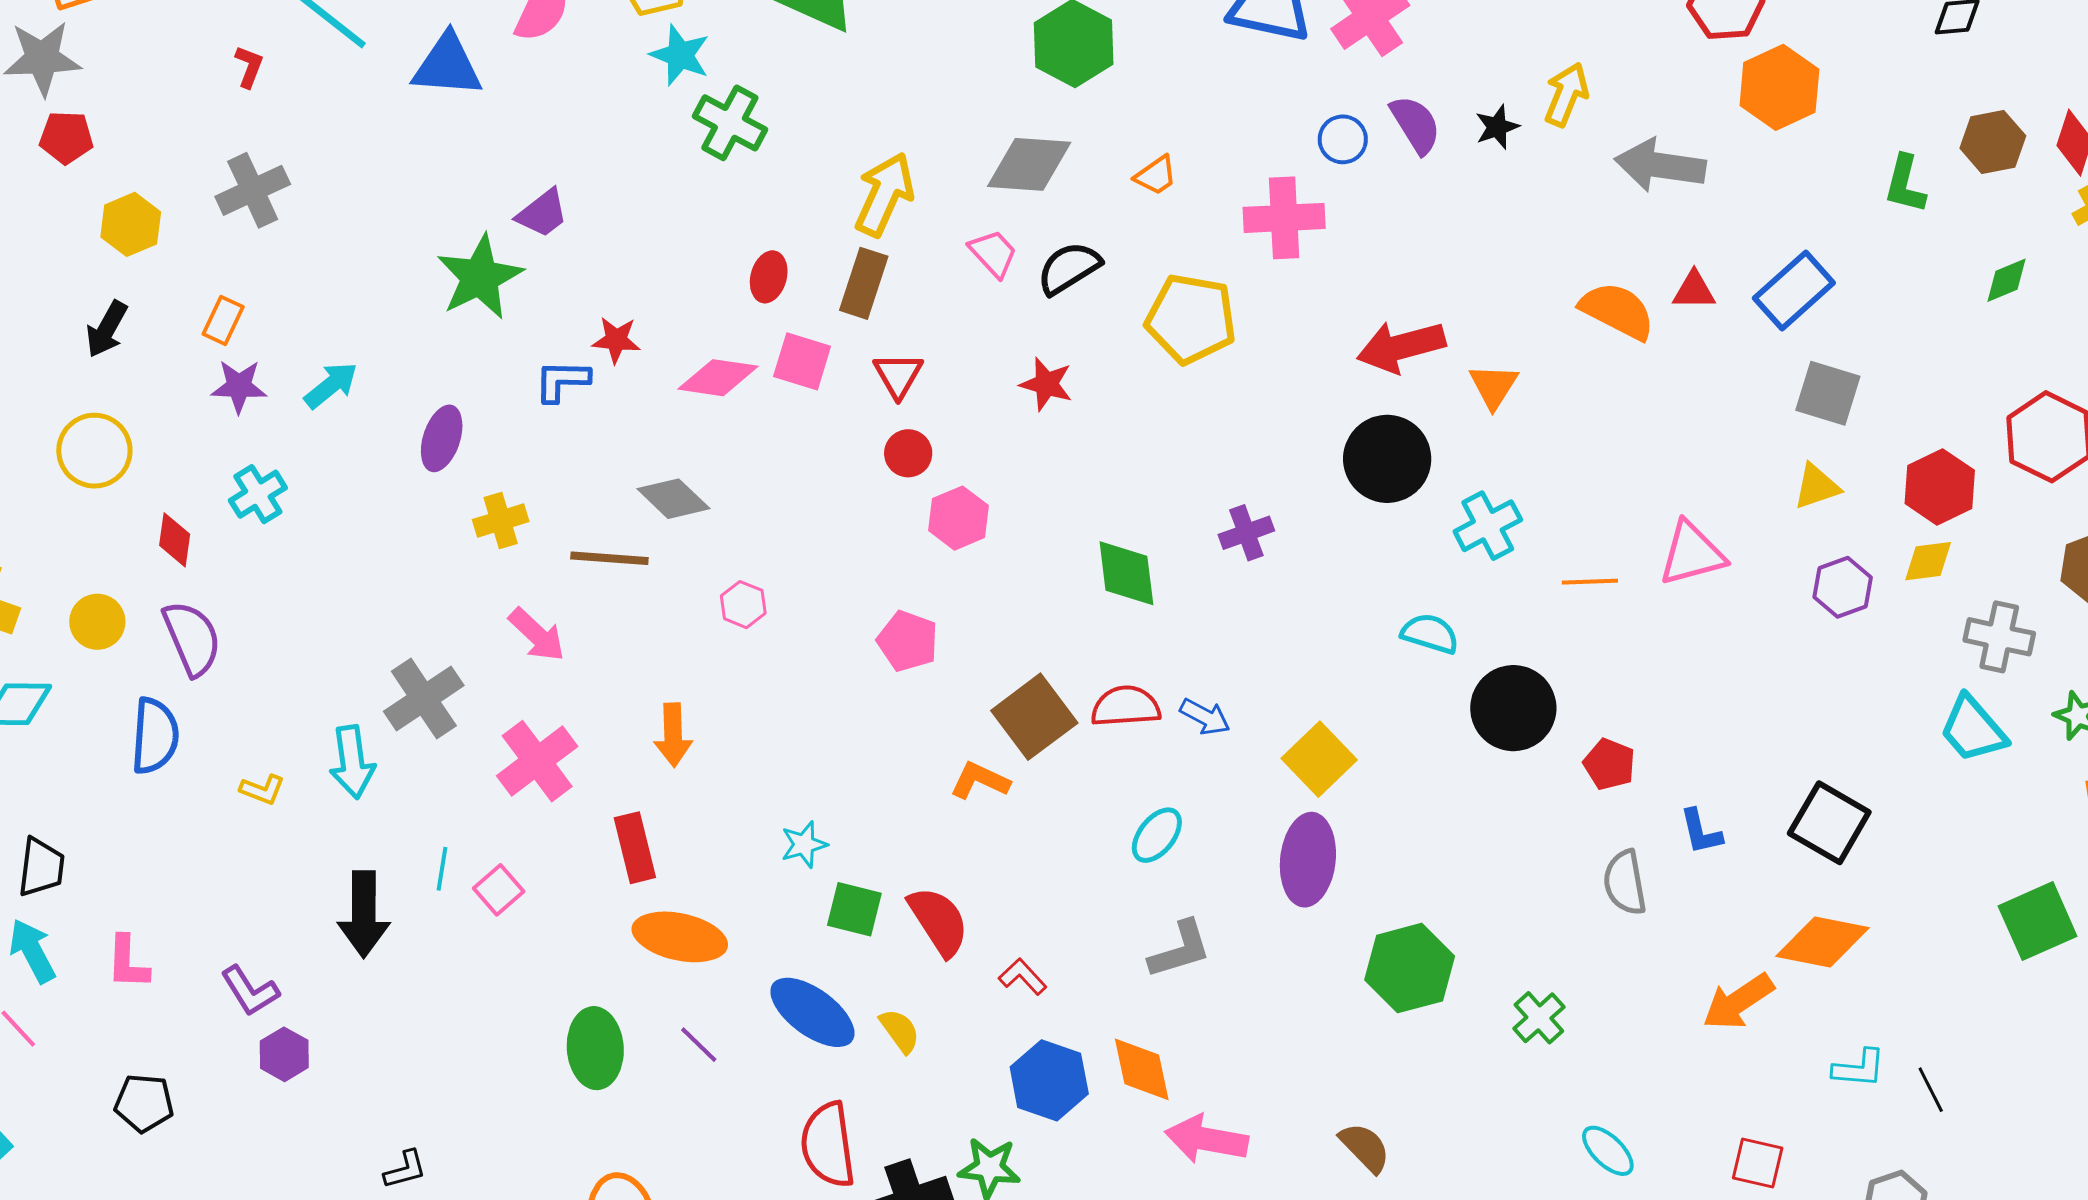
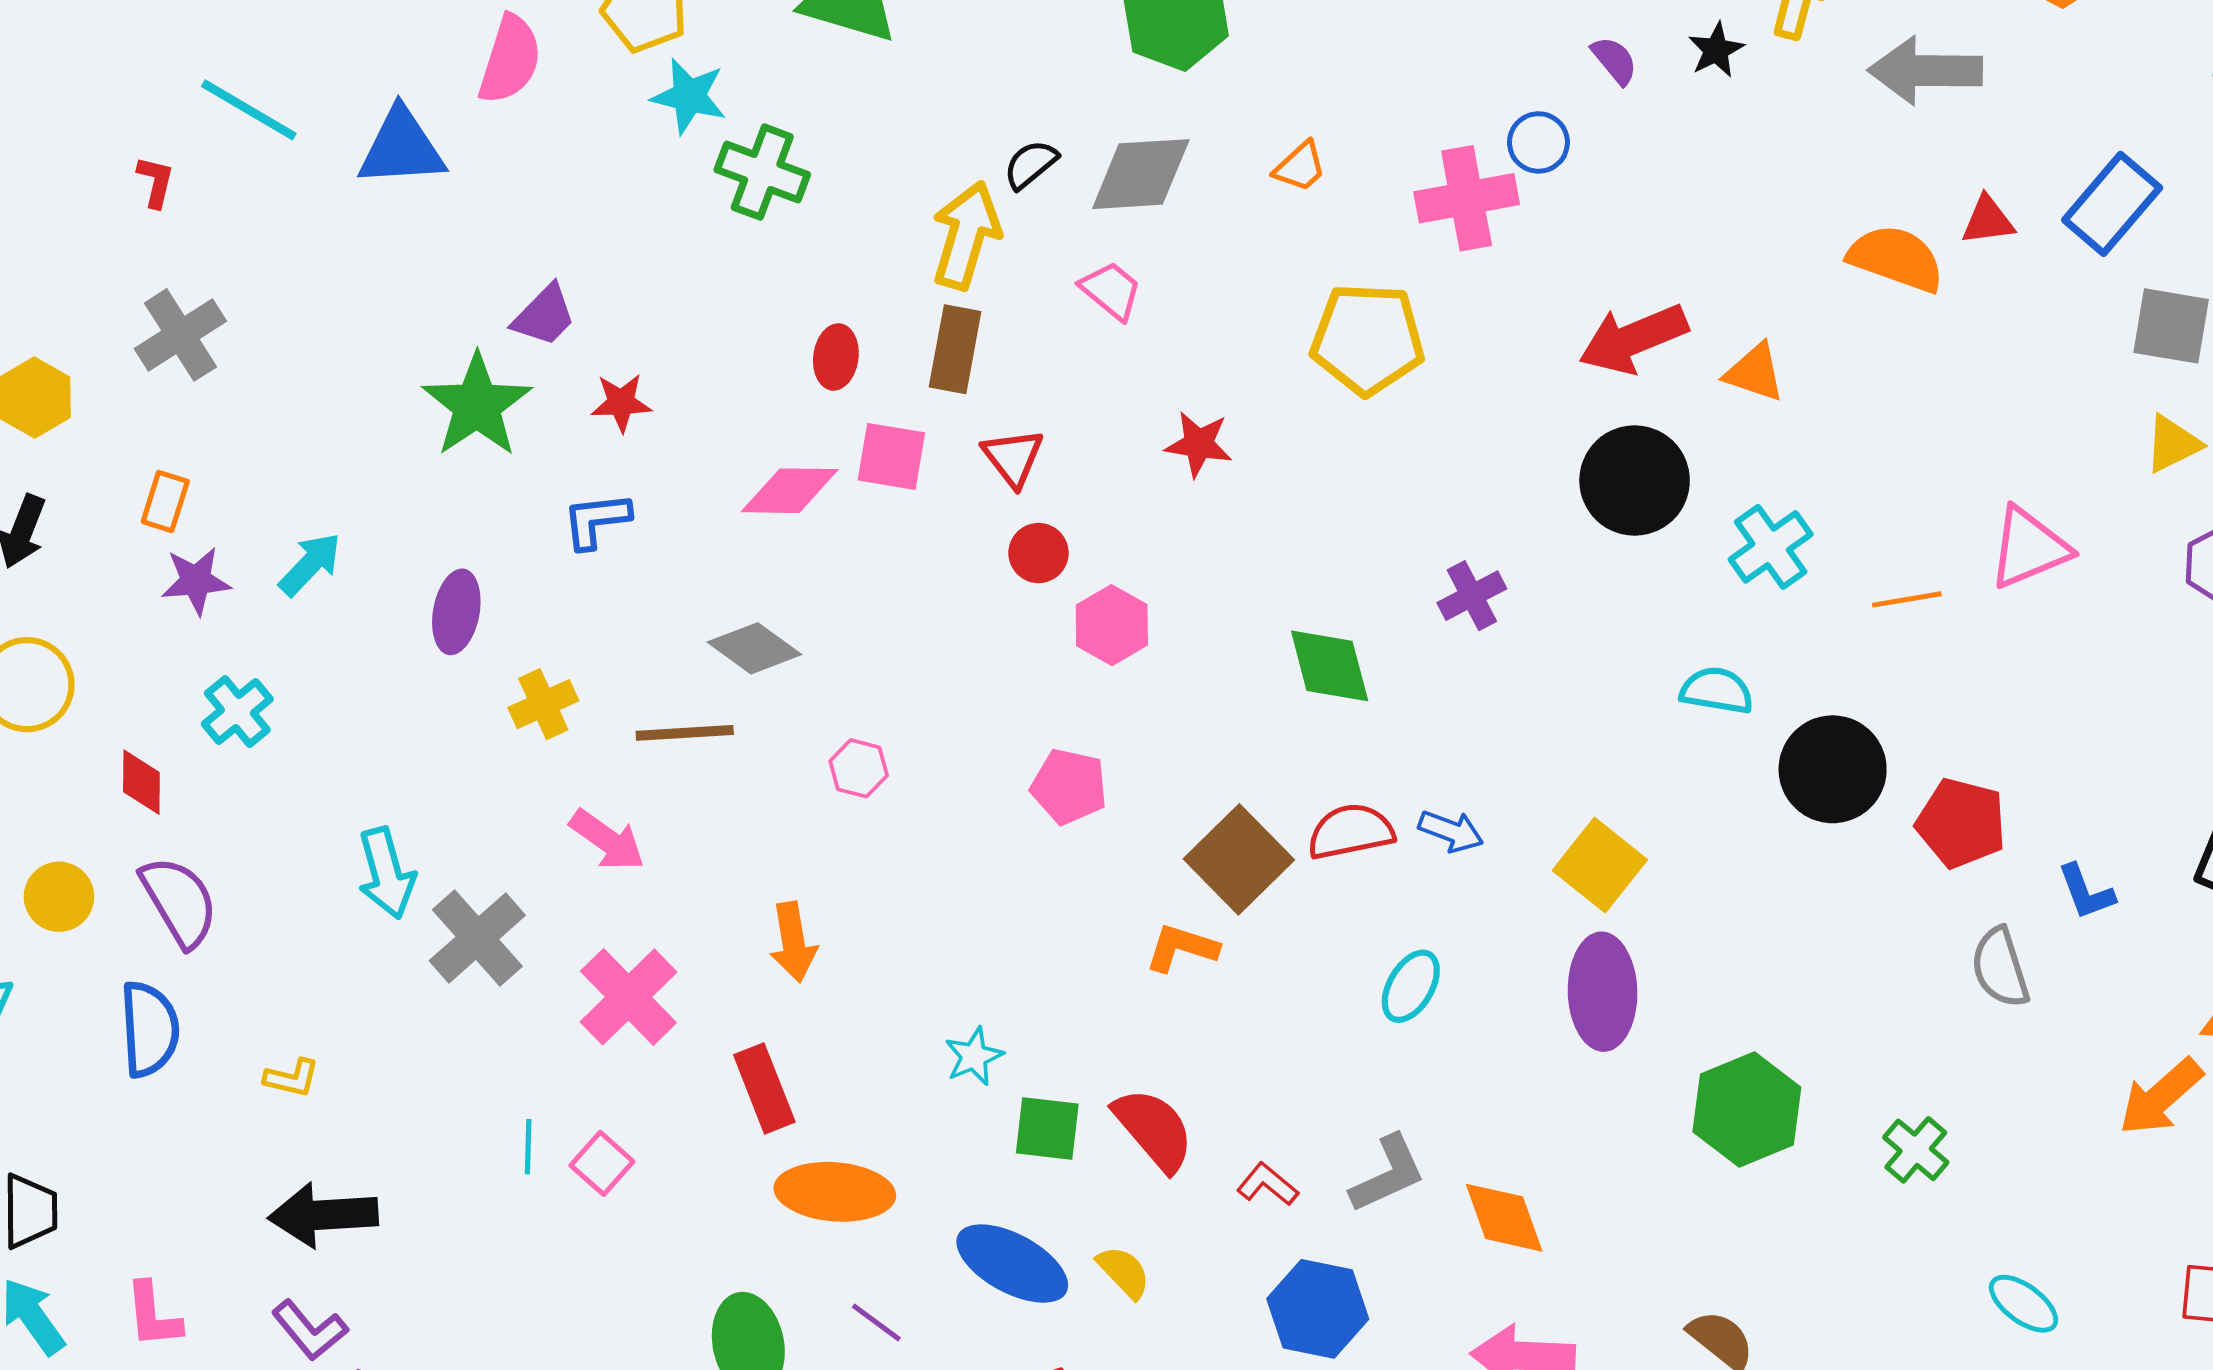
purple semicircle: (1416, 124) -> (1614, 60), size x0.7
blue circle: (1343, 139) -> (1538, 142), moved
black semicircle: (1069, 268) -> (1031, 164), moved, size x0.7
red star: (616, 340) -> (621, 403), moved
orange triangle: (1493, 386) -> (1755, 372), turned -36
cyan arrow: (352, 762) -> (386, 873), moved
red pentagon: (1609, 764) -> (1961, 823), size x1.4
black arrow: (364, 914) -> (323, 1215), moved, turned 94
gray L-shape: (1180, 950) -> (1388, 1174), moved
orange diamond: (1142, 1069) -> (1504, 1218), moved

